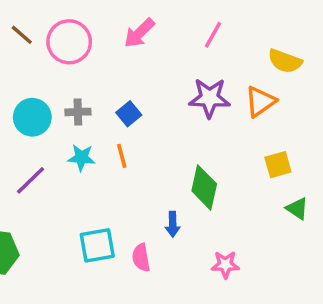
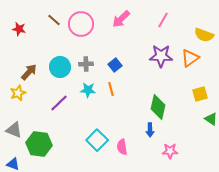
blue arrow: (173, 224) -> (150, 130), moved
cyan square: (97, 245) -> (97, 140), turned -35

